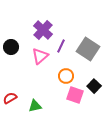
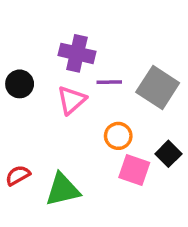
purple cross: (43, 30) -> (77, 53), turned -30
purple line: (61, 46) -> (109, 82), turned 64
green triangle: (35, 106) -> (63, 190), size x1.5

